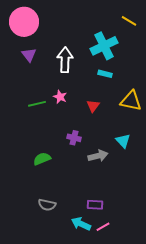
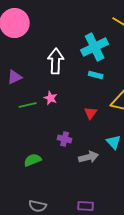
purple triangle: (29, 55) -> (15, 77), moved, turned 42
red triangle: (93, 106) -> (91, 113), moved

